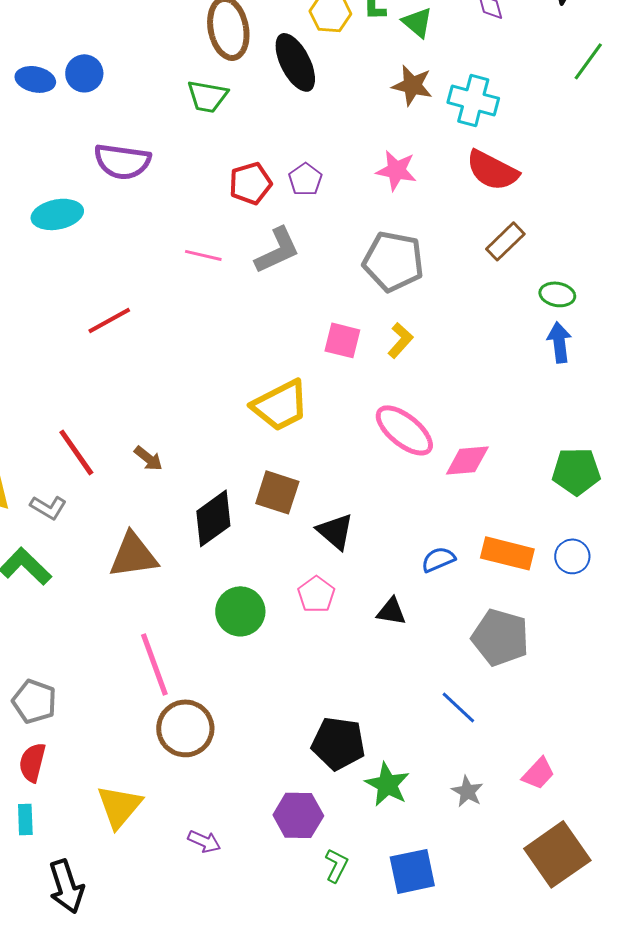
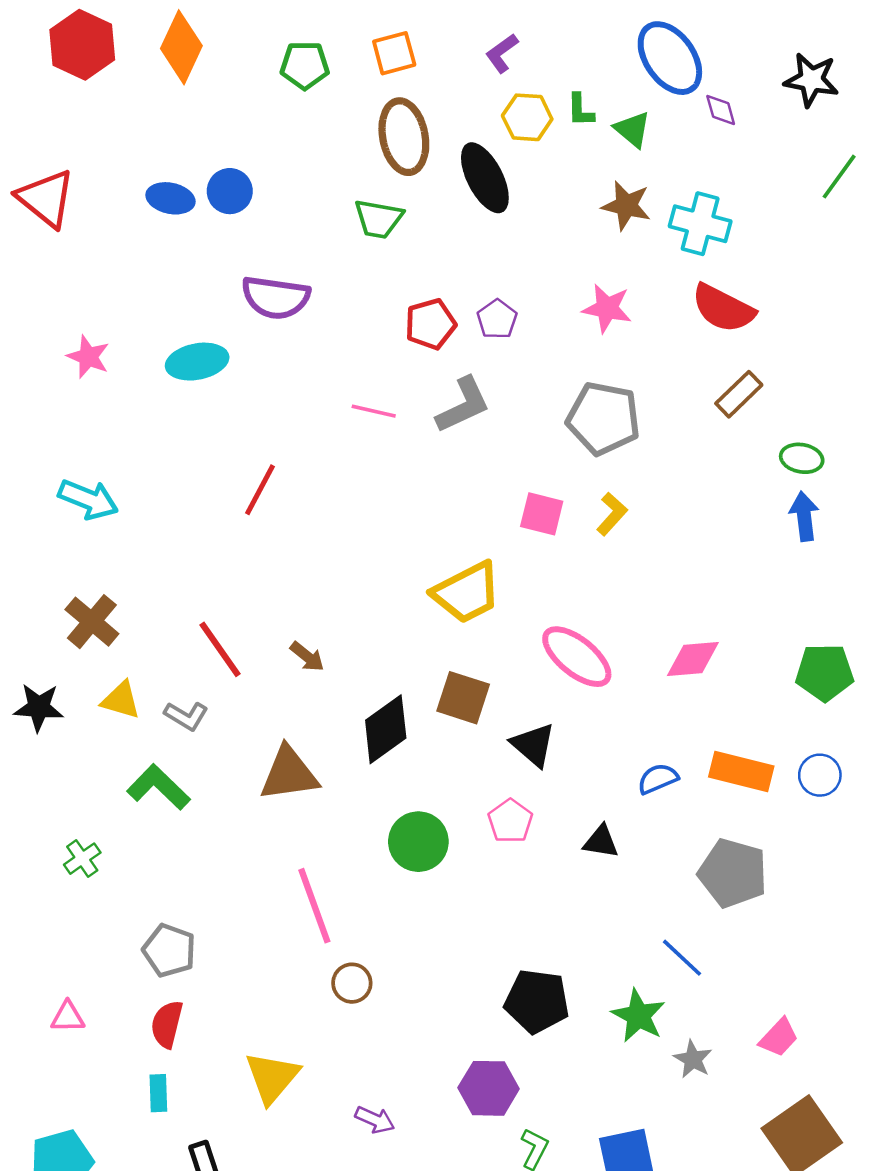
red line: (109, 320) -> (260, 490), turned -33
pink ellipse: (404, 430) -> (577, 657), moved
brown circle: (185, 728) -> (352, 983), size x0.6
green star: (387, 784) -> (638, 1016), moved

